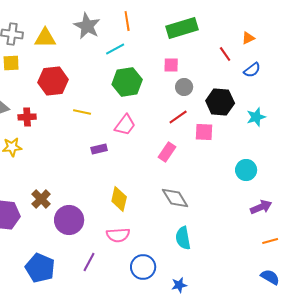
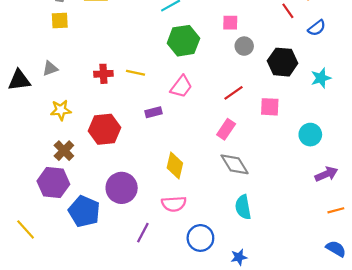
red hexagon: (53, 81) -> (104, 129), moved
red cross: (27, 117) -> (103, 74), moved
red line: (178, 117) -> (234, 93), moved
pink square: (204, 132) -> (270, 107), moved
pink rectangle: (167, 152) -> (226, 129), moved
brown cross: (41, 199) -> (64, 151), moved
blue pentagon: (40, 268) -> (84, 211), moved

